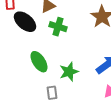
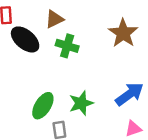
green ellipse: (39, 62) -> (43, 106), moved, turned 65

